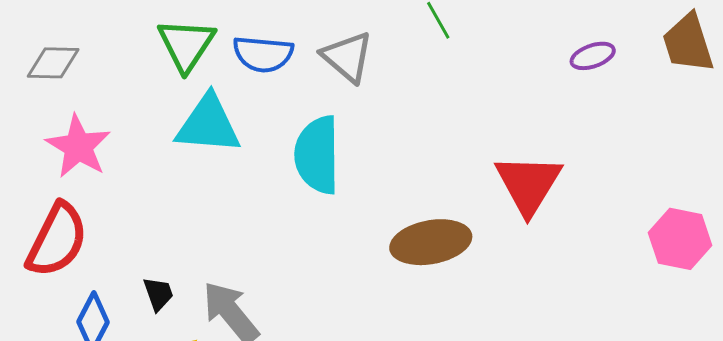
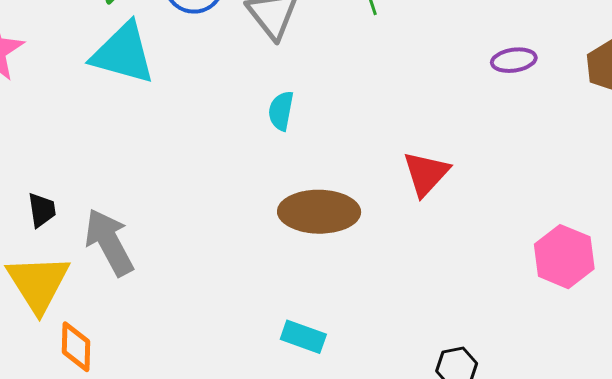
cyan semicircle: (317, 155) -> (281, 111), moved, size x0.5
red triangle: (528, 184) -> (426, 174), size x0.7

